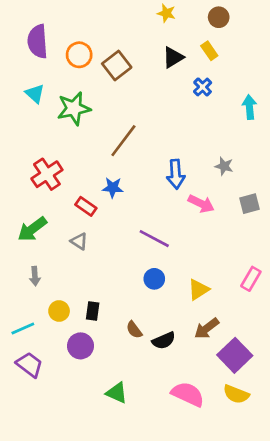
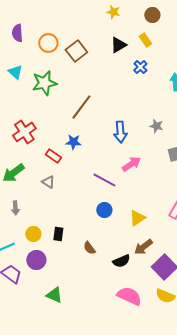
purple semicircle: (38, 41) -> (17, 33), size x0.7
pink arrow: (201, 204) -> (131, 164), moved, turned -60
black semicircle: (164, 341) -> (121, 261), moved
purple circle: (80, 346) -> (36, 260), moved
green triangle: (117, 393) -> (54, 295), moved

